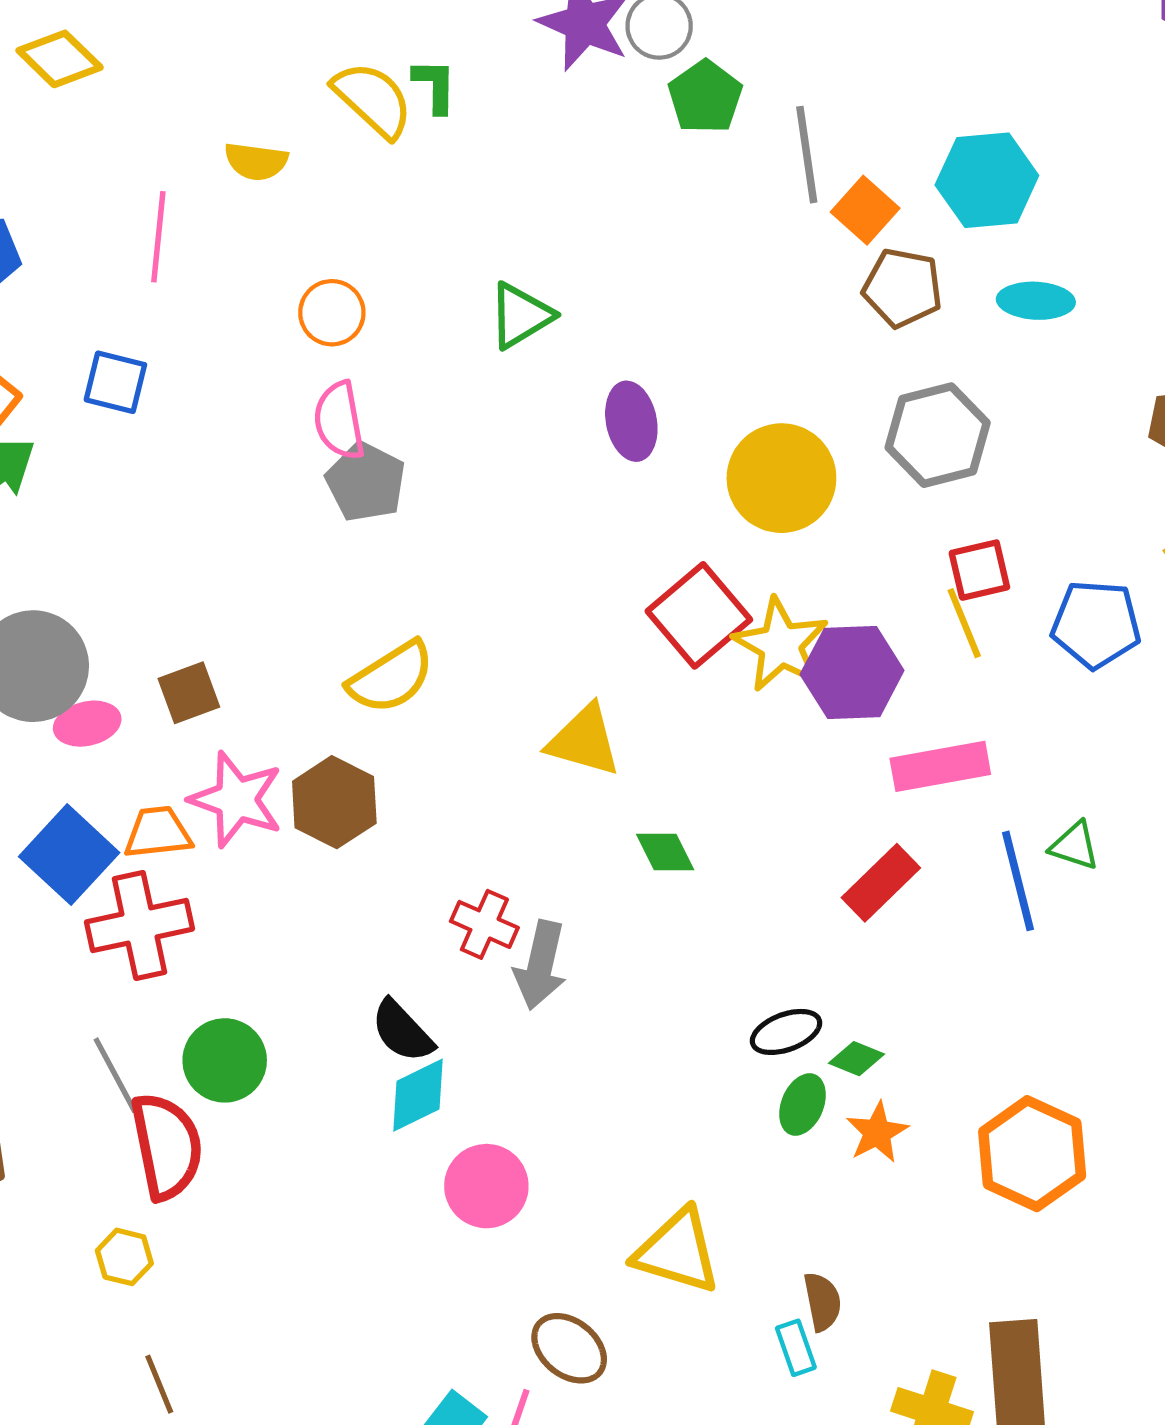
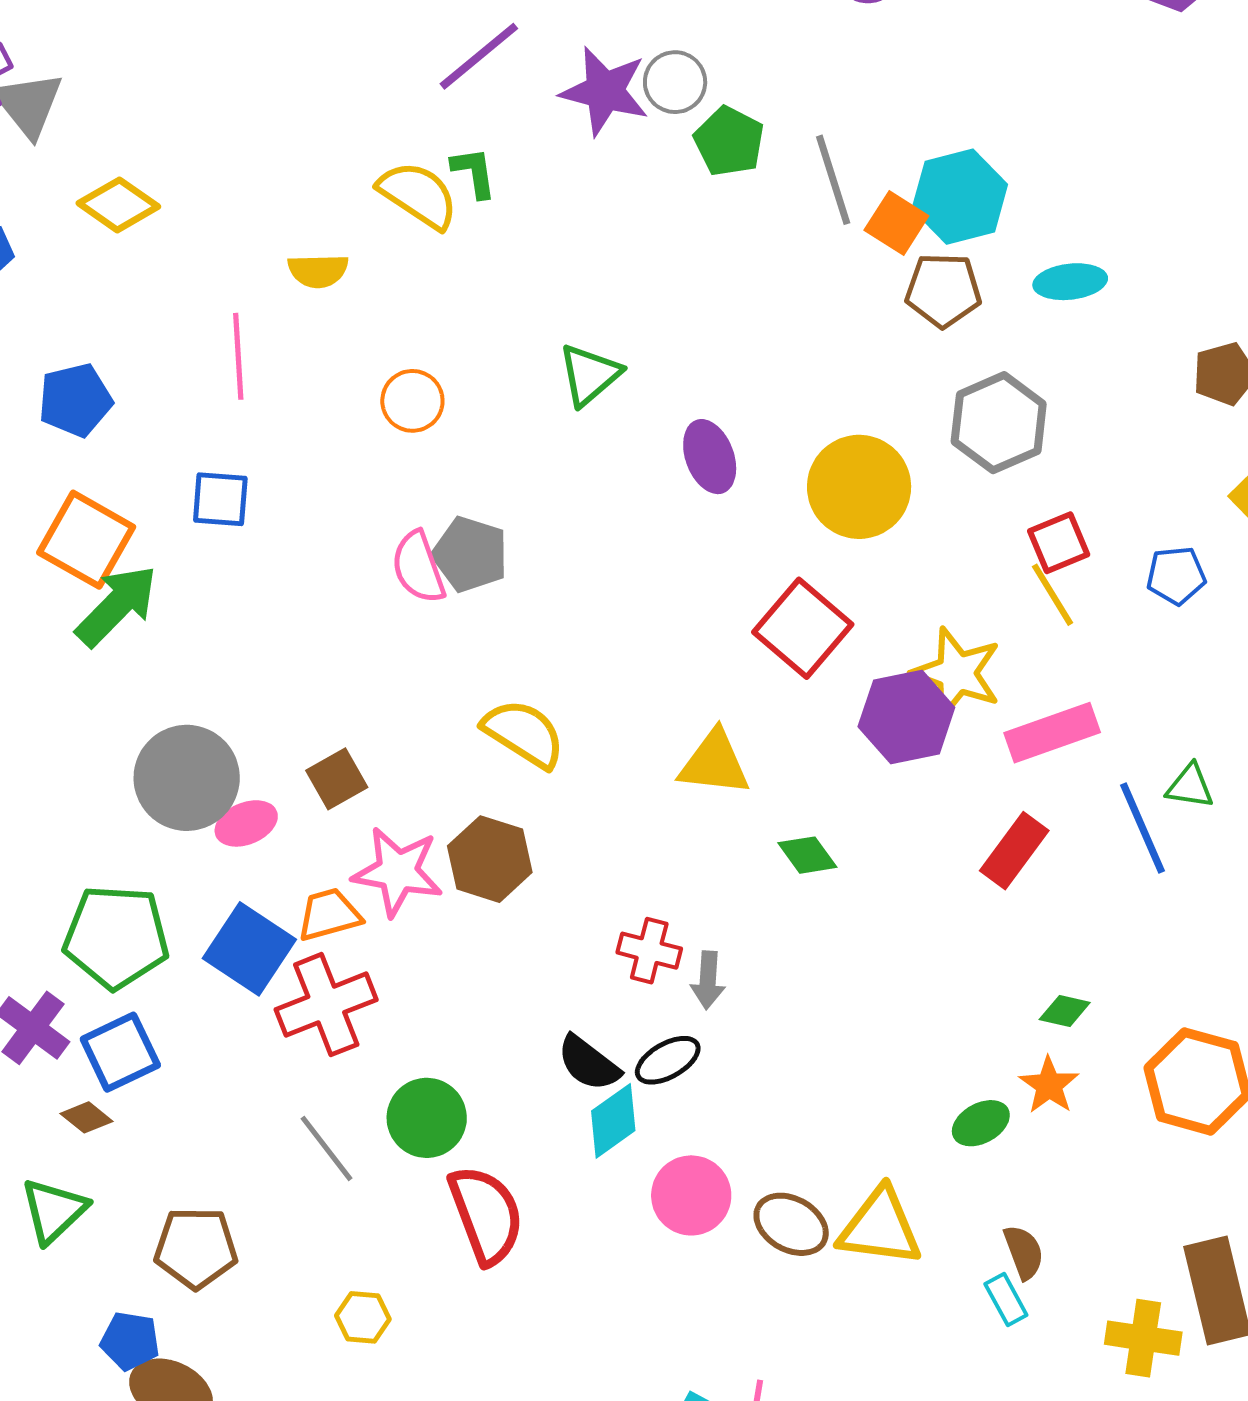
cyan hexagon: (987, 180) -> (960, 197), moved
pink semicircle: (339, 421) -> (418, 567), moved
blue pentagon: (1096, 624) -> (1176, 576), size x0.7
yellow star: (781, 645) -> (957, 673), moved
purple hexagon: (852, 672) -> (906, 717), moved
yellow semicircle: (391, 677) -> (524, 733), turned -106
gray arrow: (540, 965) -> (708, 980), size x0.7
black ellipse: (786, 1032) -> (668, 1060), moved
green diamond: (856, 1059) -> (1065, 1011), moved
green ellipse: (803, 1104) -> (981, 1123), moved, turned 48
red semicircle: (167, 1146) -> (486, 1215), moved
brown ellipse: (569, 1348) -> (791, 1224), moved

